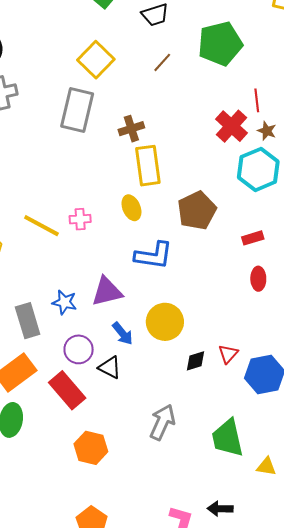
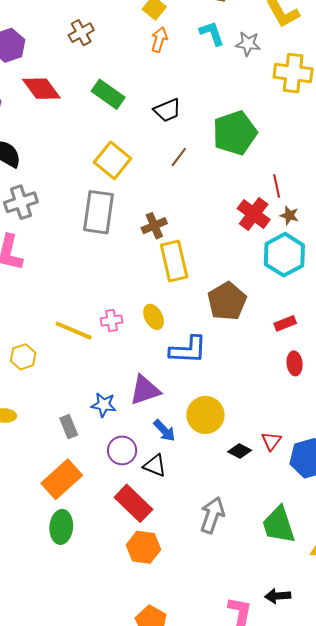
yellow ellipse: (131, 208) -> (154, 317), moved
gray rectangle: (28, 321) -> (69, 427), size x0.7
black diamond: (195, 361) -> (240, 451), turned 50
red rectangle: (67, 390) -> (133, 503), moved

